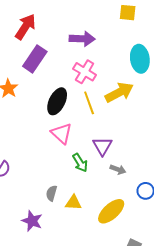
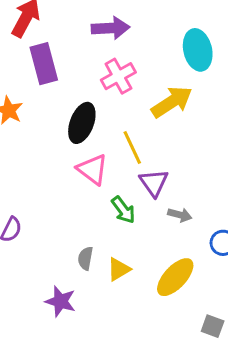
purple rectangle: (35, 59) -> (44, 64), turned -44
pink cross: (85, 72) -> (118, 76), turned 35
yellow line: (89, 103) -> (132, 147), moved
yellow triangle: (73, 203) -> (119, 269), turned -30

